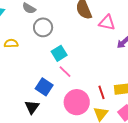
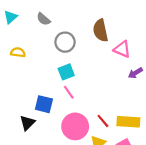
gray circle: (43, 27) -> (65, 42), moved
blue square: (44, 87) -> (44, 104), turned -30
red line: (102, 92) -> (103, 121), turned -32

